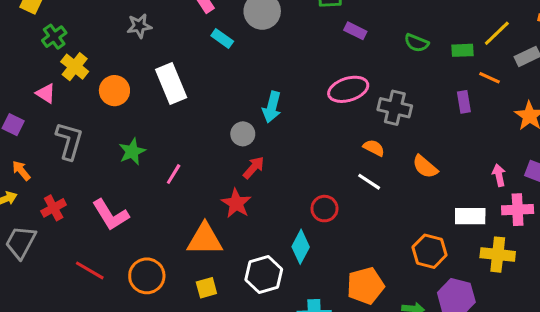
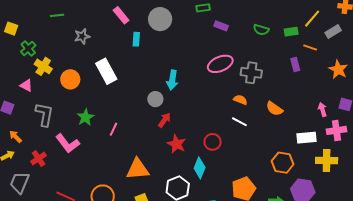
cyan rectangle: (222, 38) -> (136, 39), turned 64
red star: (236, 203) -> (177, 144), moved
pink L-shape: (111, 215) -> (68, 143), moved

